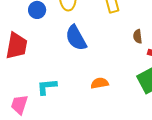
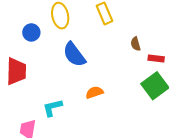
orange semicircle: (100, 83) -> (94, 92), moved

